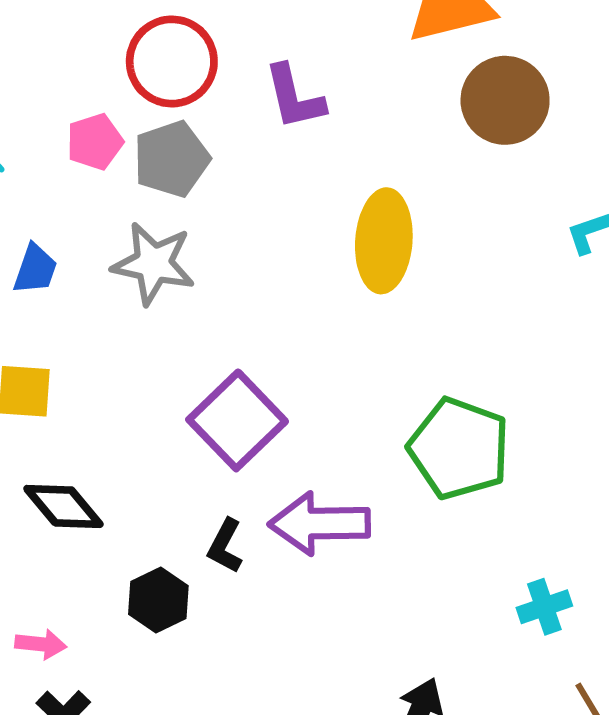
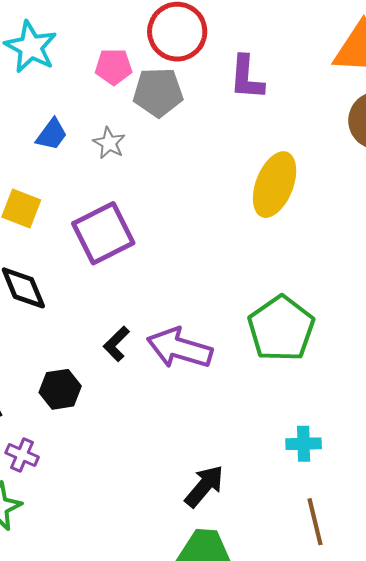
gray star: (153, 264) -> (109, 143), moved, size x0.6
purple square: (237, 420) -> (103, 233), moved
black hexagon: (158, 600) -> (60, 389), moved

